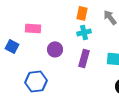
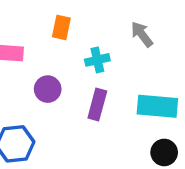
orange rectangle: (82, 13) -> (61, 27), moved

